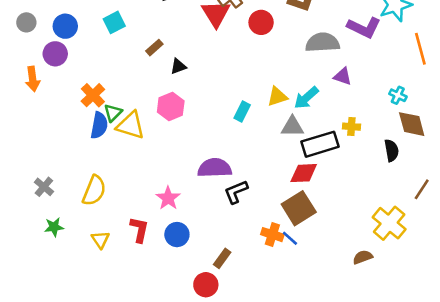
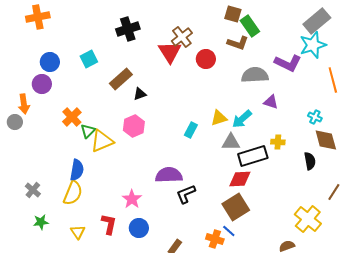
gray circle: (26, 22) -> (15, 122), moved
brown rectangle: (154, 48) -> (121, 79), size x1.6
blue semicircle: (99, 125) -> (77, 170), moved
yellow triangle: (131, 125) -> (102, 141), turned -40
orange cross: (272, 235) -> (215, 239), moved

